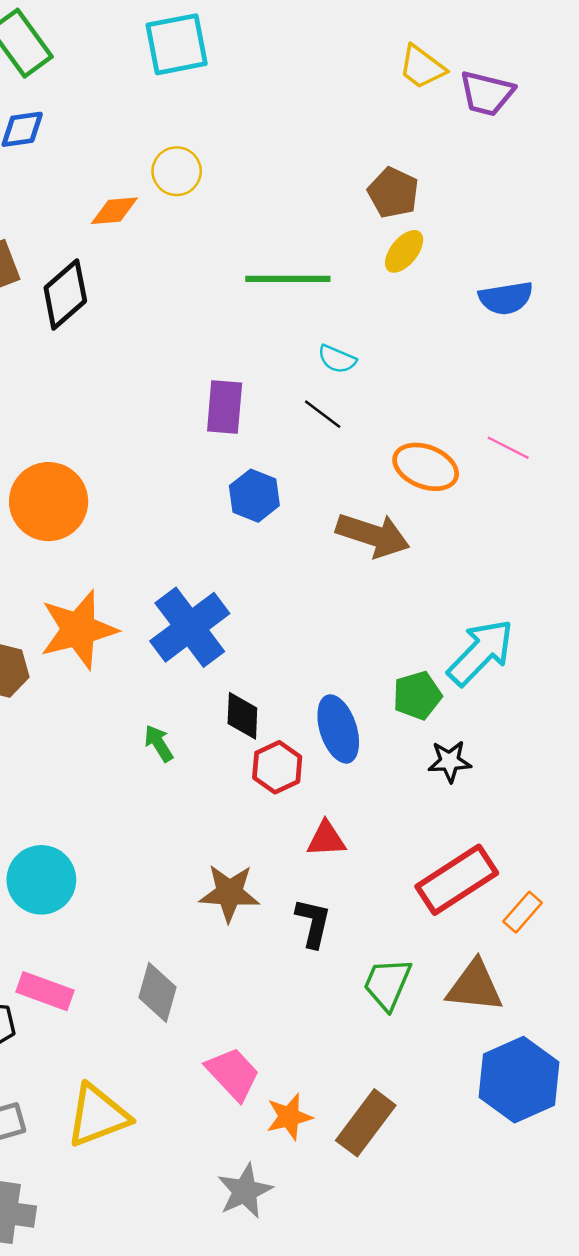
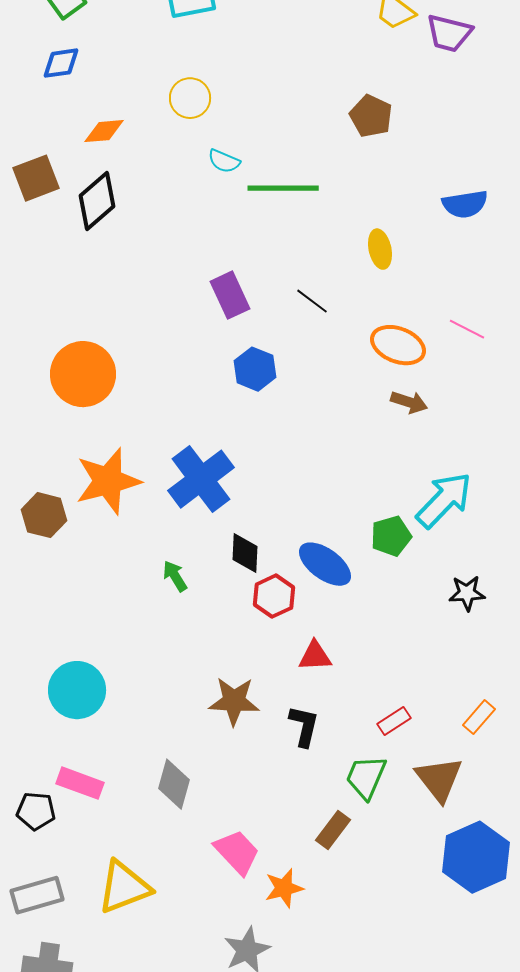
orange diamond: (114, 211) -> (104, 131), moved
yellow ellipse: (404, 251) -> (380, 249), moved, turned -51
cyan semicircle: (337, 359) -> (224, 161), moved
purple rectangle: (225, 407) -> (230, 295), turned -30
brown arrow: (373, 535) -> (409, 402), moved, size x0.6
blue ellipse: (338, 729) -> (325, 564), turned -36
black star: (450, 761) -> (467, 593), moved
red rectangle: (457, 880) -> (394, 721), moved, size x0.5
brown triangle: (475, 986) -> (439, 779), turned 46
brown rectangle: (366, 1123) -> (333, 830), moved, size x0.7

